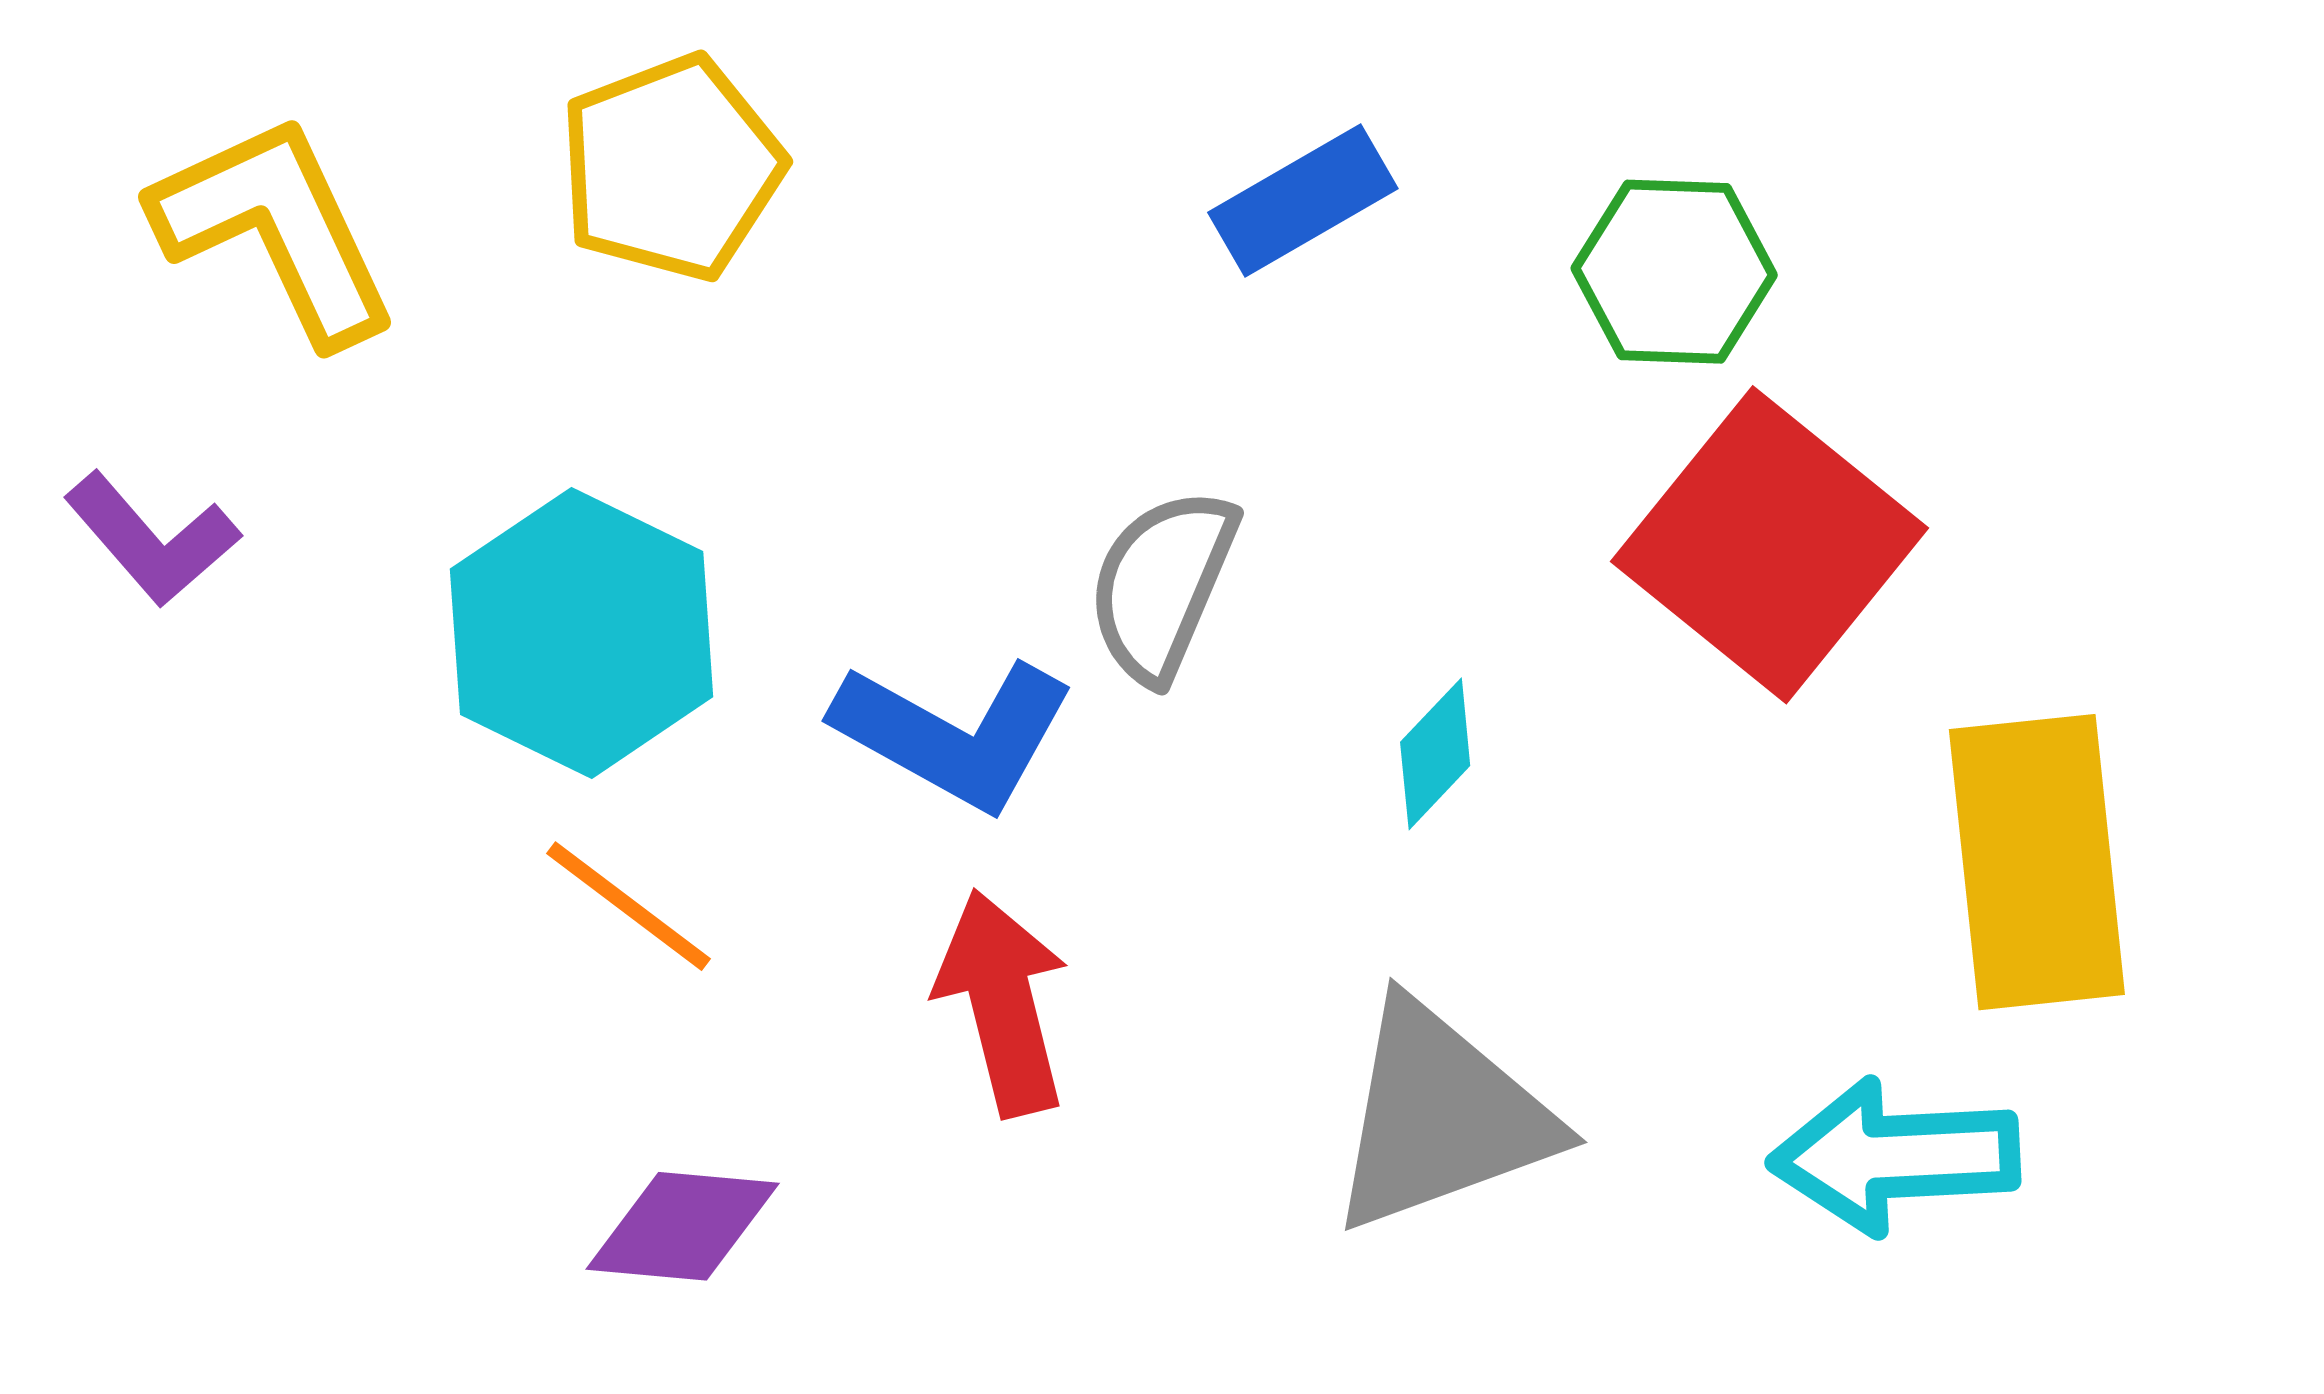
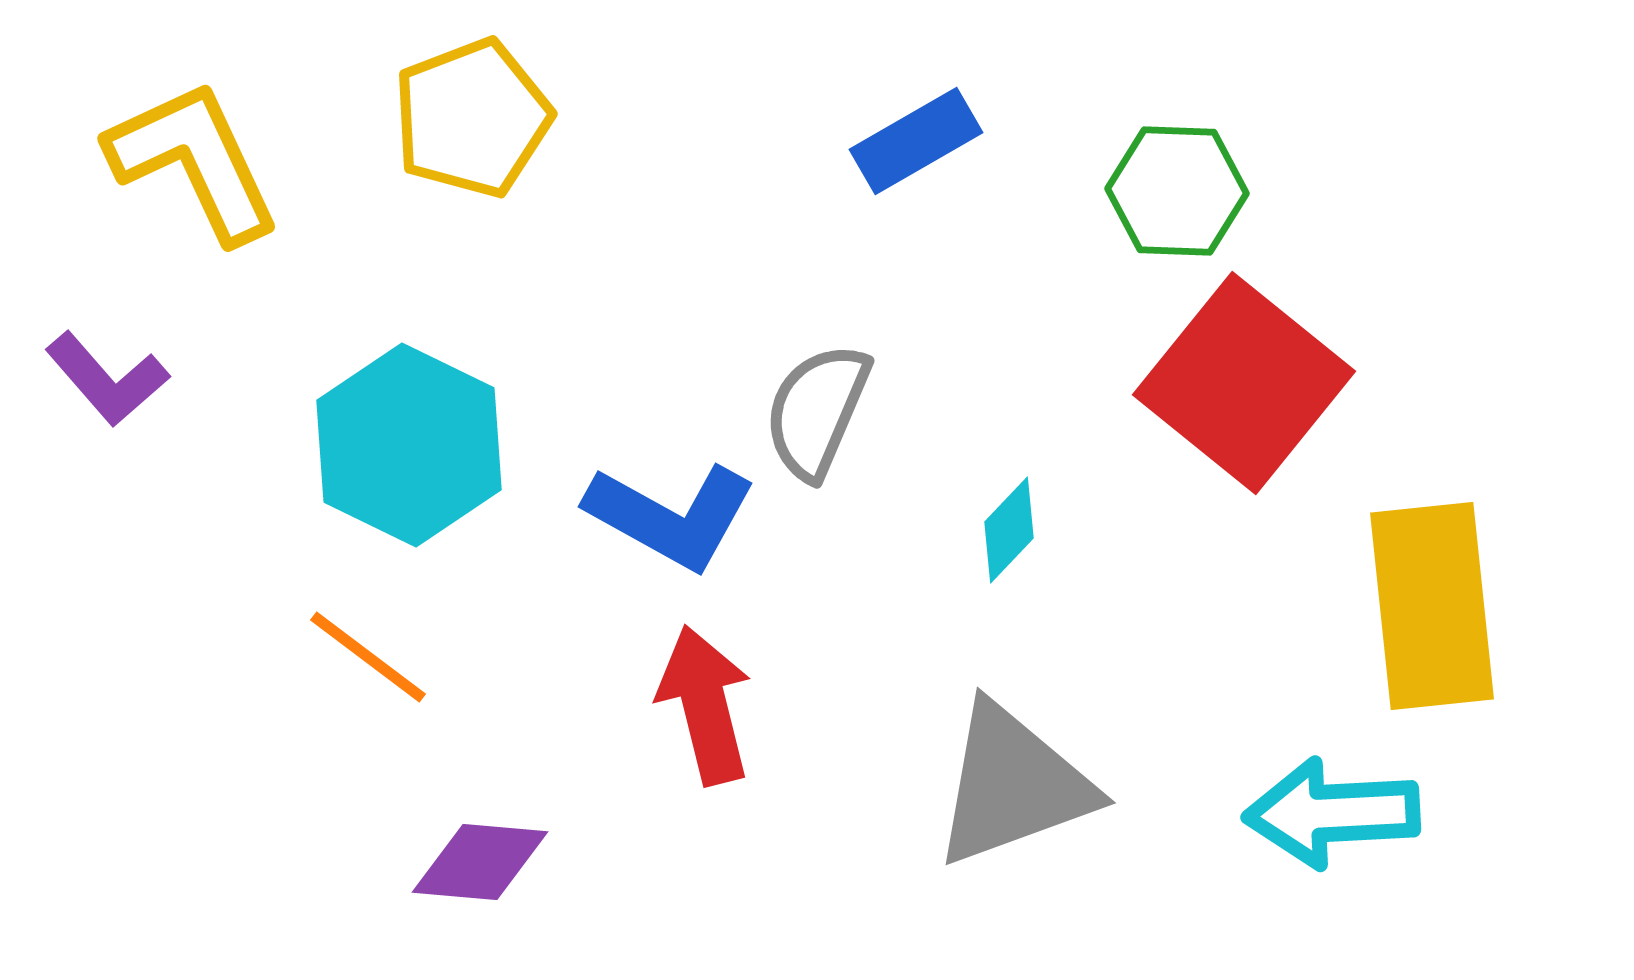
orange line: (628, 906) -> (368, 657), moved

